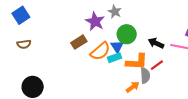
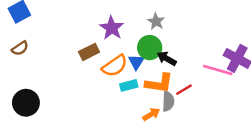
gray star: (115, 12) -> (156, 21), moved
black arrow: (156, 43) -> (167, 59), moved
brown semicircle: (24, 44) -> (20, 48), turned -32
cyan rectangle: (115, 58) -> (129, 85), moved

